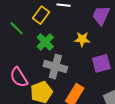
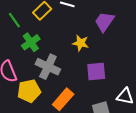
green cross: (45, 42) -> (31, 42), moved

